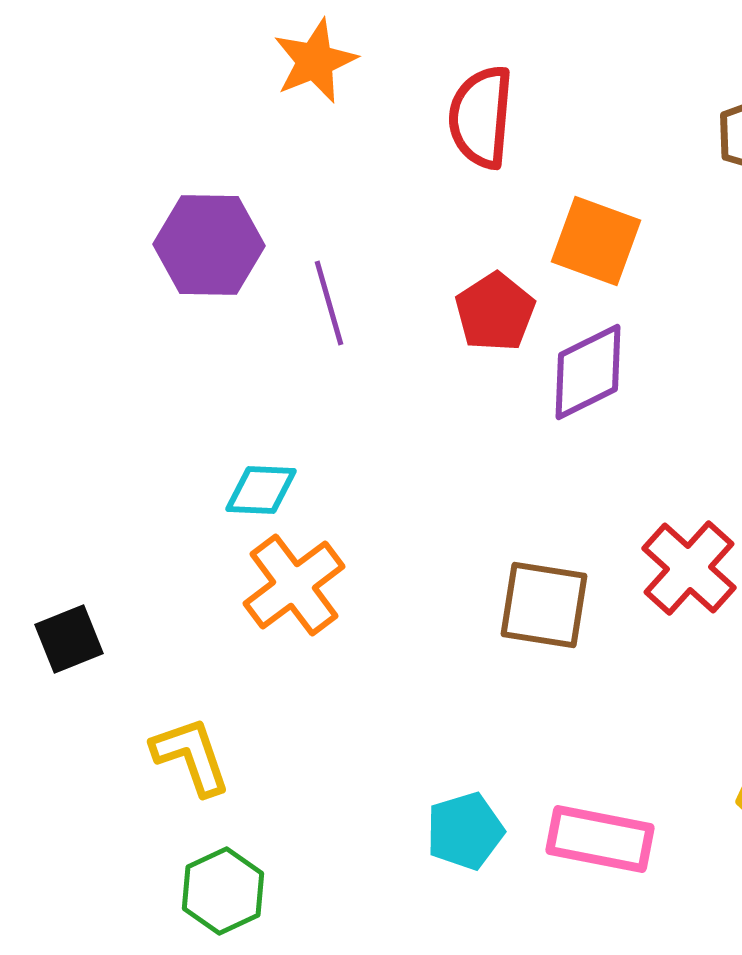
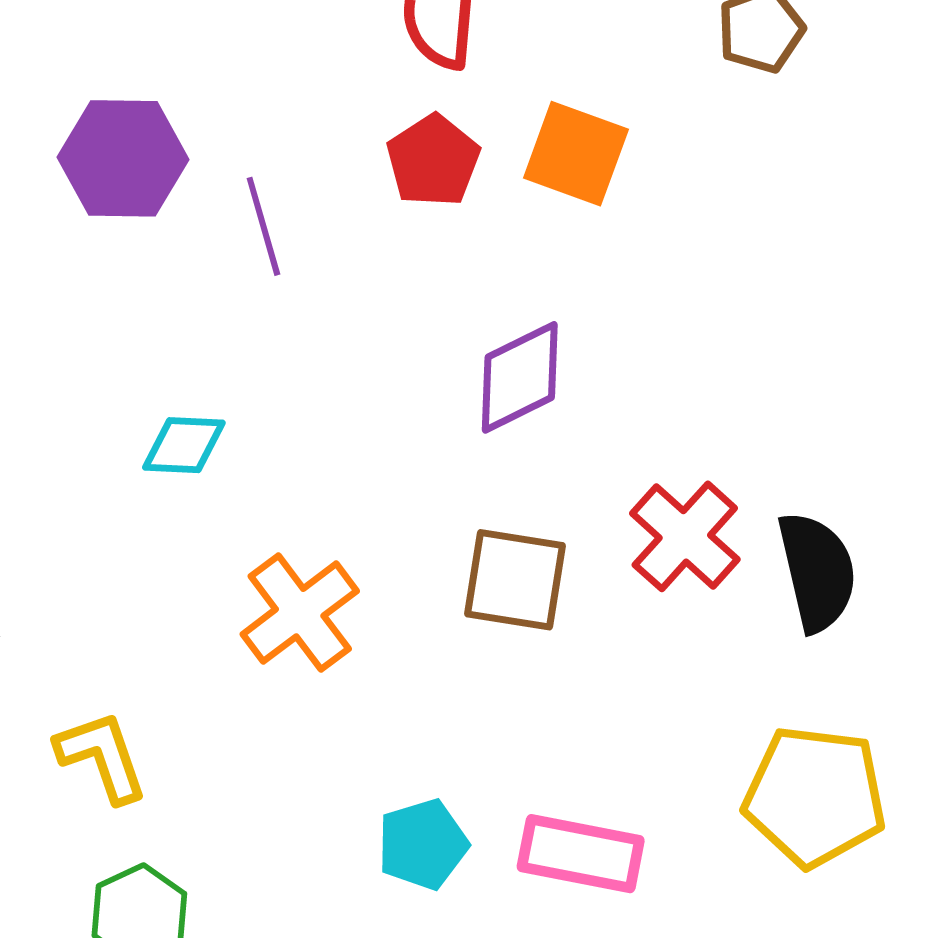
red pentagon: (495, 312) -> (433, 161), moved
purple diamond: (588, 372) -> (520, 377), moved
orange cross: (294, 585) -> (300, 613), moved

